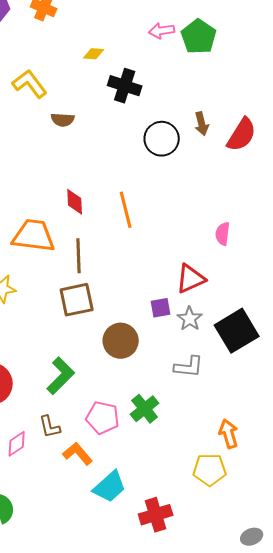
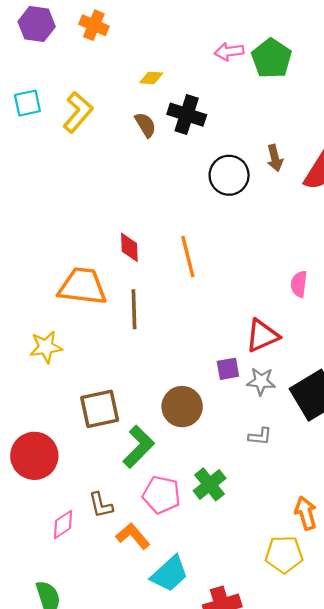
yellow L-shape: (30, 84) -> (78, 112), turned 78
brown semicircle: (63, 120) -> (145, 125), moved, turned -125
brown square: (77, 300) -> (100, 409), moved
gray star: (190, 319) -> (261, 381), turned -30
gray L-shape: (189, 367) -> (260, 436), size x0.7
green L-shape: (61, 376) -> (139, 447), moved

